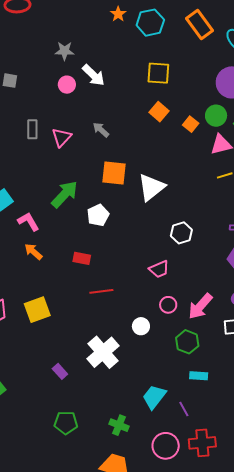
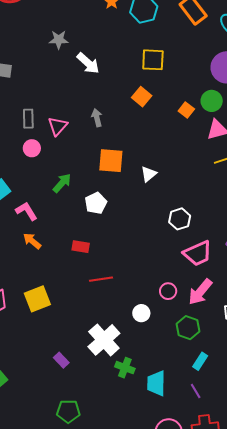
pink circle: (67, 85) -> (32, 148), moved
orange square: (159, 112) -> (142, 97), moved
gray arrow: (101, 130) -> (97, 118), turned 36
white triangle: (151, 187) -> (149, 174), size x0.6
green arrow: (65, 194) -> (62, 183), size x0.7
pink trapezoid: (159, 269) -> (198, 253), moved, size x1.4
cyan rectangle: (199, 376) -> (200, 361), turned -60
cyan trapezoid: (154, 397) -> (156, 383), turned -36
purple line: (184, 409) -> (196, 391), moved
green cross: (119, 425) -> (125, 368), moved

